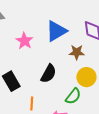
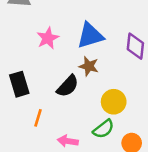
brown star: (77, 52) -> (89, 66), moved
green semicircle: (73, 96) -> (103, 129), moved

